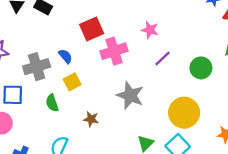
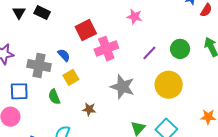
pink star: (150, 30) -> (134, 17), moved
gray cross: (37, 67) -> (39, 65), turned 30
green circle: (201, 68) -> (180, 49), moved
yellow circle: (184, 113) -> (169, 85), moved

